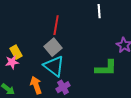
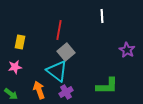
gray square: (53, 47) -> (66, 52), moved
yellow rectangle: (16, 52) -> (20, 42), moved, turned 40
green L-shape: (106, 68) -> (107, 86), moved

